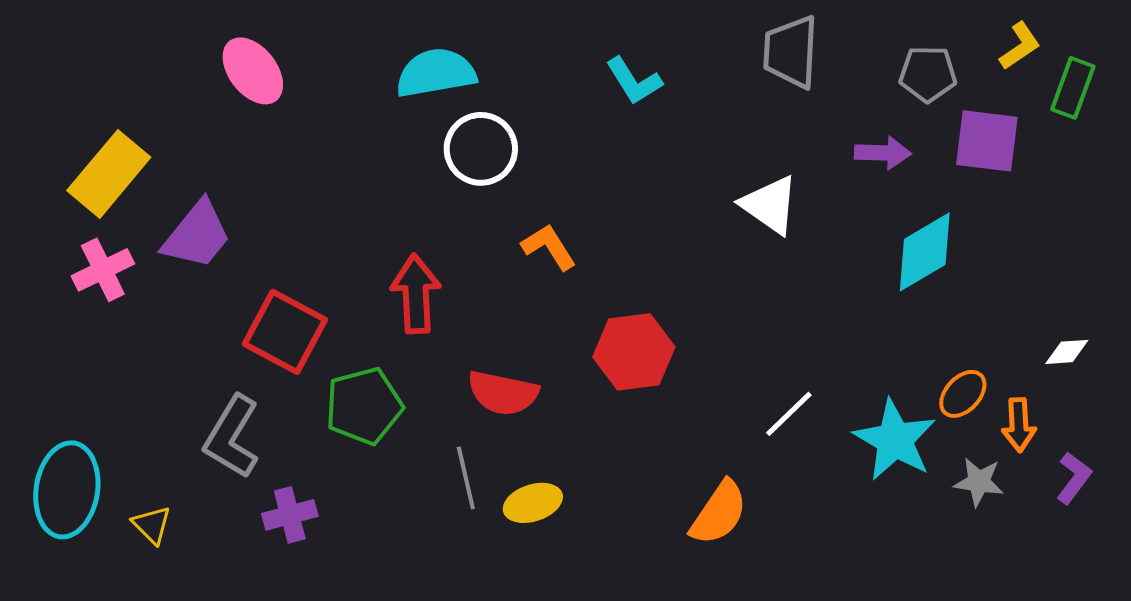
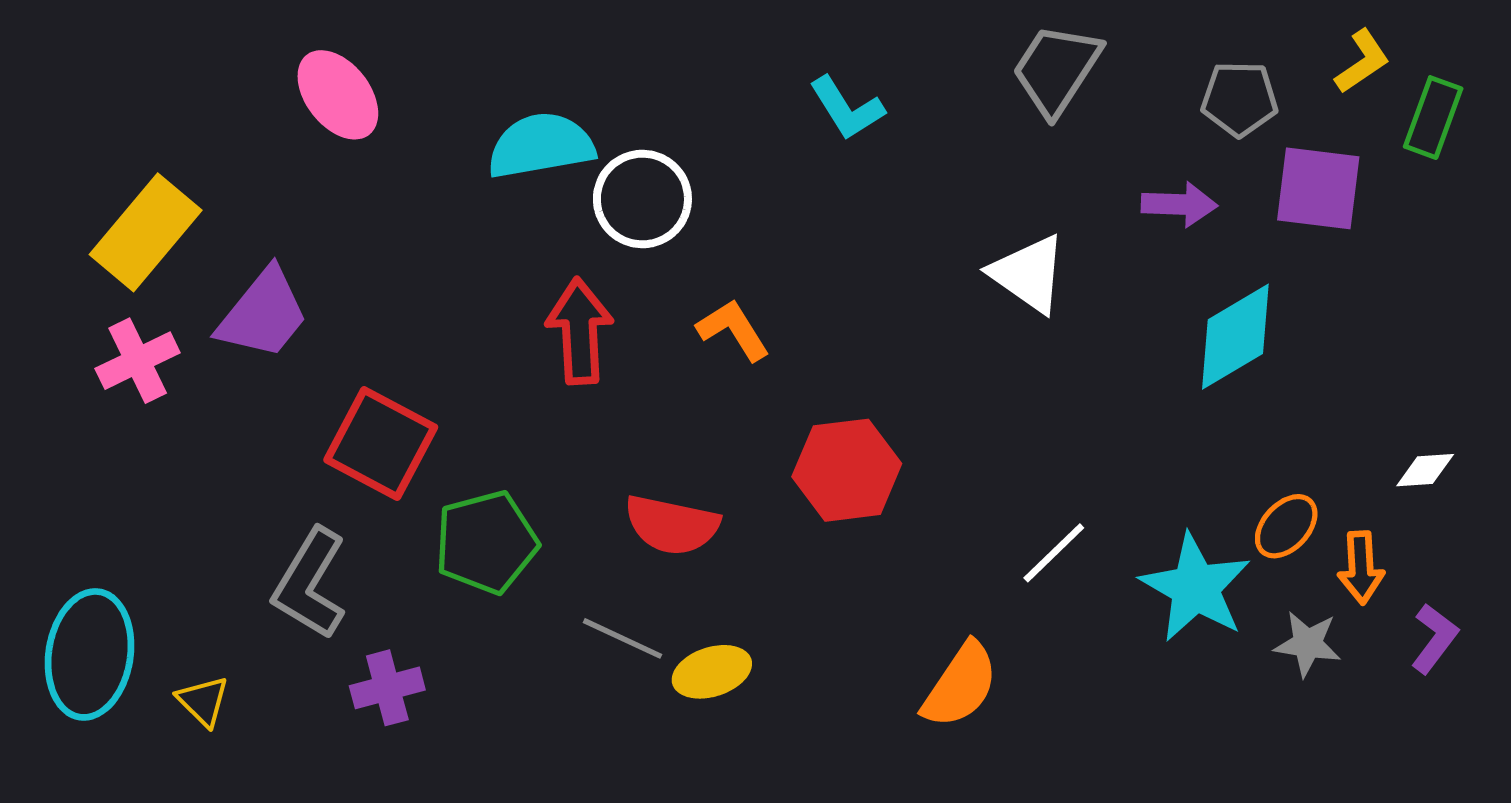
gray trapezoid: (791, 52) -> (1056, 69), turned 30
cyan semicircle: (436, 73) -> (541, 146), moved
red arrow: (416, 294) -> (580, 331), moved
gray line: (466, 478) -> (622, 638), turned -52

